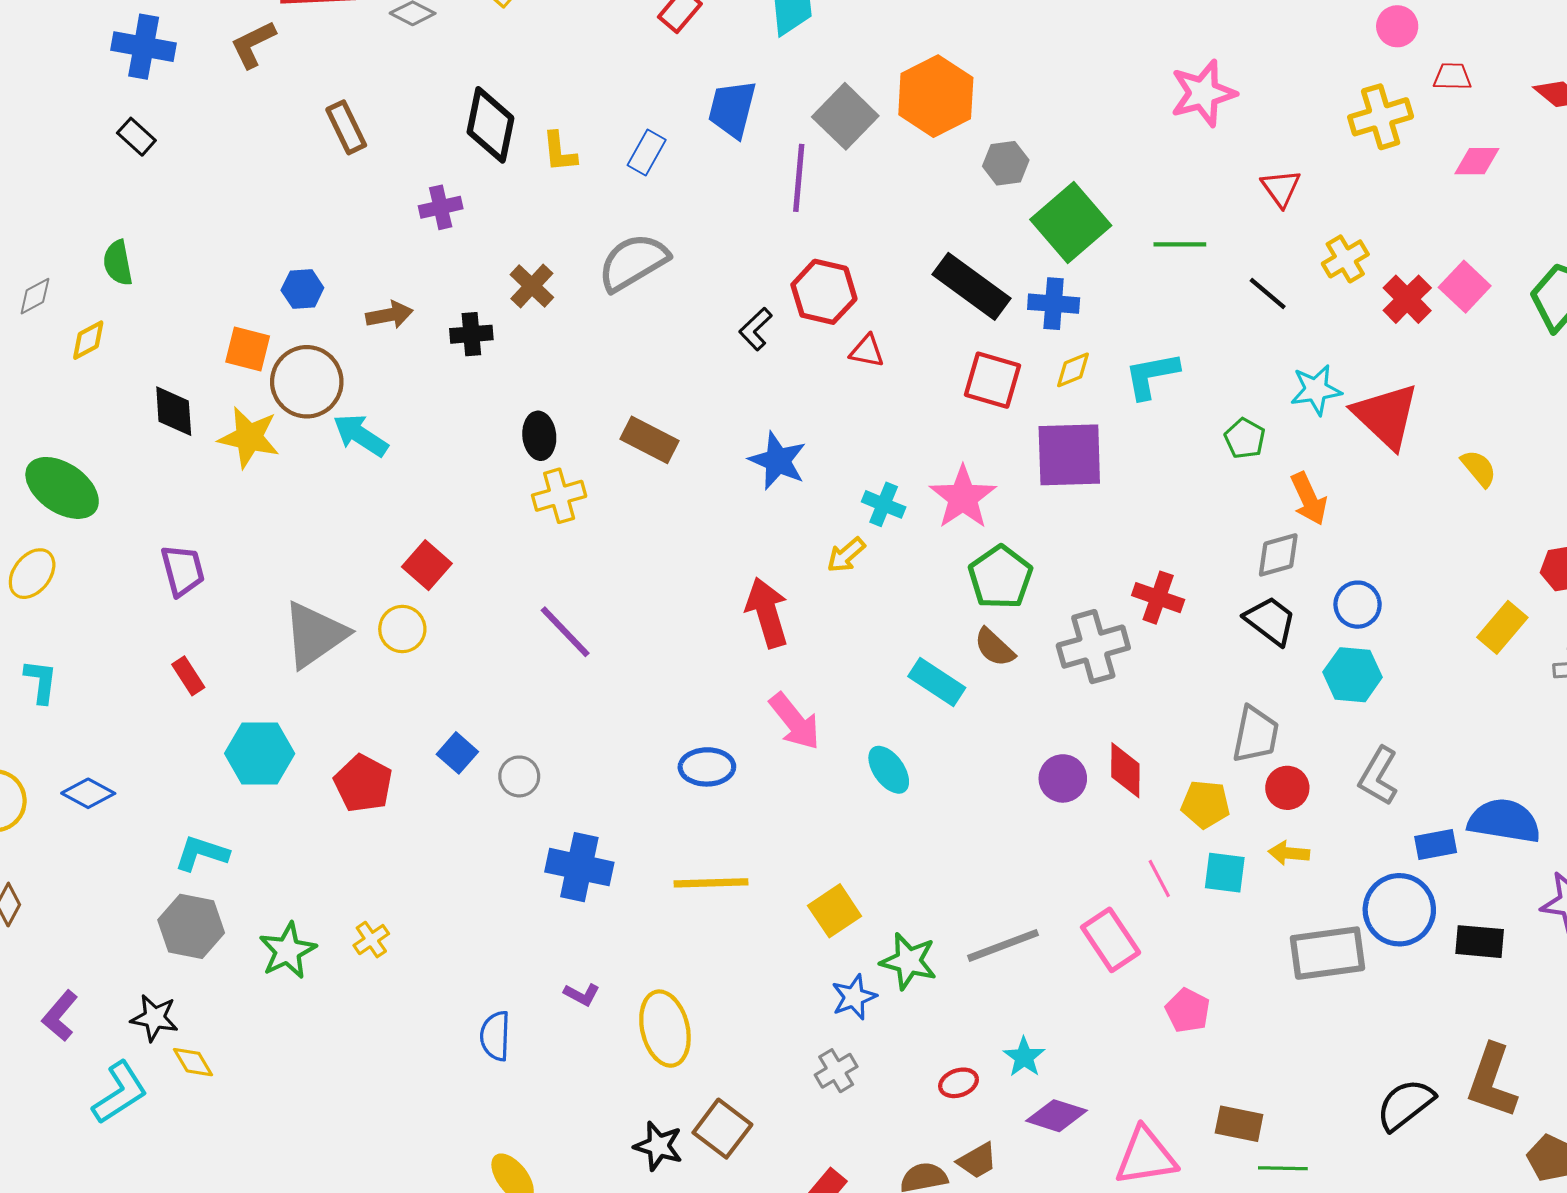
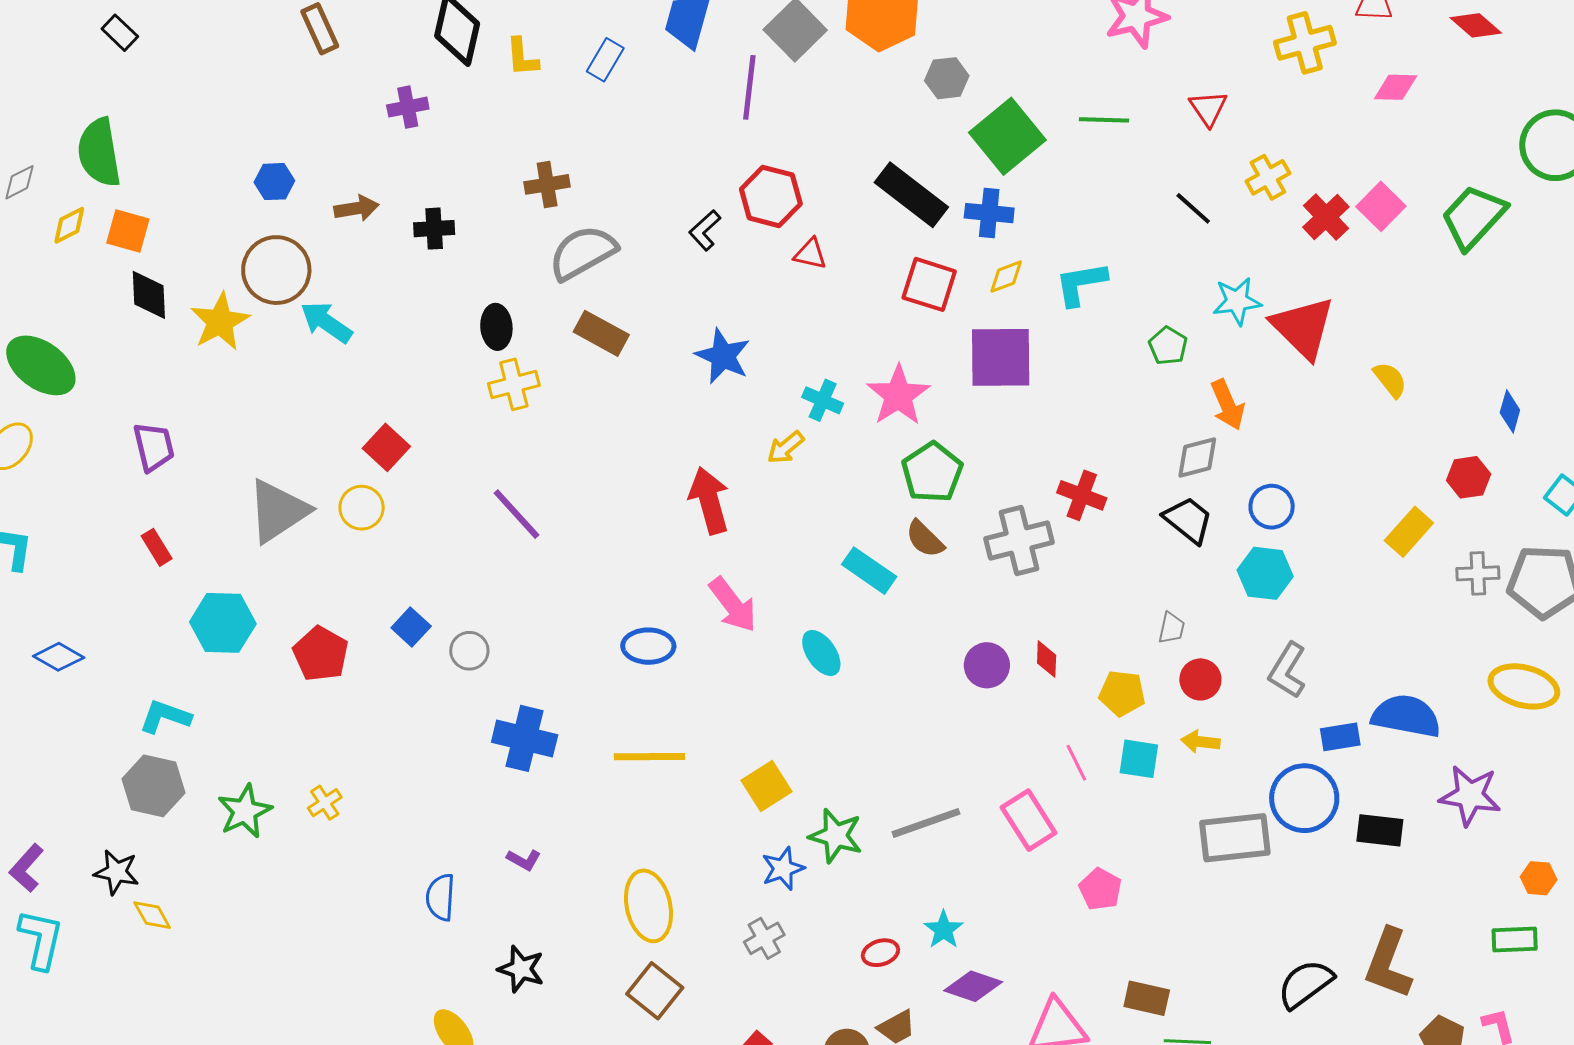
green line: (1180, 244) -> (1104, 120), moved
gray semicircle: (633, 262) -> (583, 253), moved
green semicircle: (118, 263) -> (99, 152), size x1.6
brown cross: (532, 286) -> (547, 184), moved, turned 36
orange square: (248, 349) -> (128, 231), moved
yellow star: (249, 437) -> (220, 322), turned 30
gray trapezoid: (1256, 735) -> (1171, 628), size x0.6
red diamond: (1125, 770) -> (1047, 659), size x0.7
yellow ellipse: (665, 1029) -> (648, 906), moved
cyan L-shape: (120, 1093) -> (41, 939), moved, turned -46
black star: (658, 1146) -> (521, 969), moved

